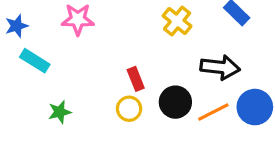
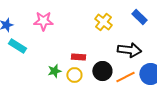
red rectangle: (136, 79) -> (78, 57), turned -64
green star: (60, 112) -> (54, 71), moved

